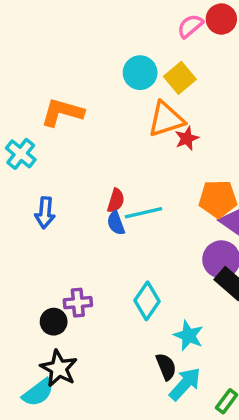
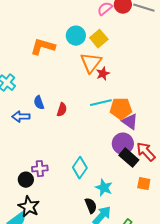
orange L-shape: (62, 112) -> (43, 47), moved
orange triangle: (166, 119) -> (91, 63), turned -35
blue arrow: (45, 213) -> (21, 117), turned 84
cyan line: (144, 213) -> (101, 103), moved
blue semicircle: (116, 223) -> (39, 103), moved

